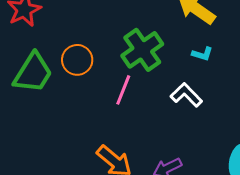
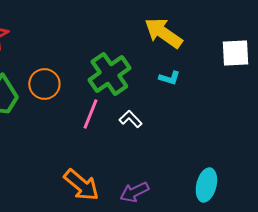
white L-shape: (186, 95) -> (130, 119), moved, size x0.7

